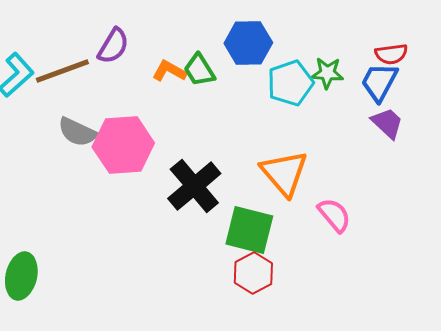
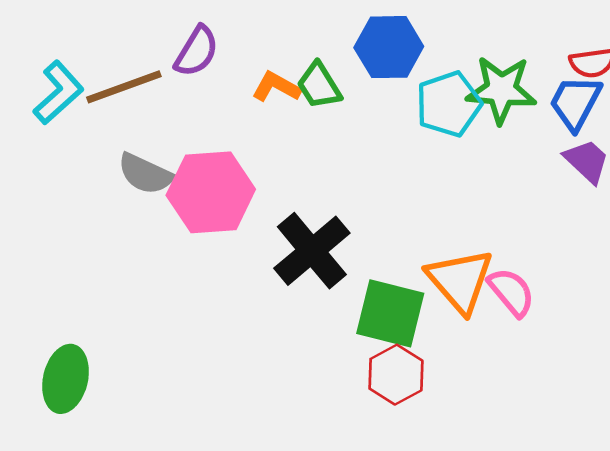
green star: (327, 73) -> (501, 90), size x1.5
orange triangle: (284, 173) -> (460, 281), moved

